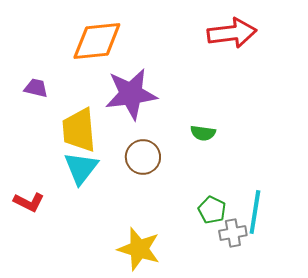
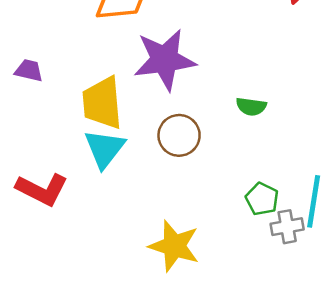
purple trapezoid: (36, 88) -> (29, 70), moved
red L-shape: (29, 202) -> (42, 189), size x1.4

